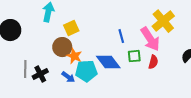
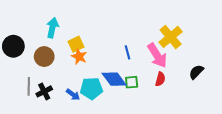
brown circle: (62, 47) -> (44, 57), moved
orange star: (74, 56) -> (79, 57), moved
green square: (134, 56) -> (132, 82), moved

